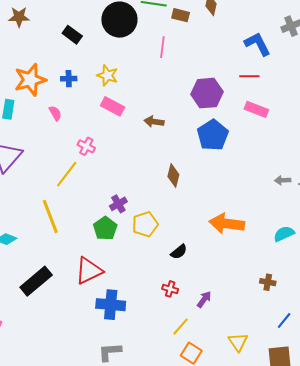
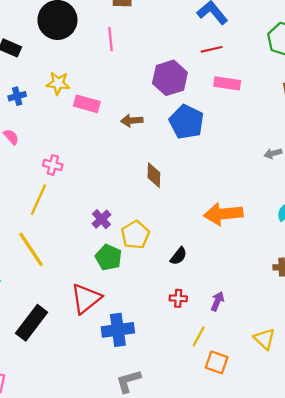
pink rectangle: (113, 106) -> (87, 104), moved
brown arrow: (154, 122) -> (132, 121), moved
green pentagon: (105, 228) -> (109, 257), moved

